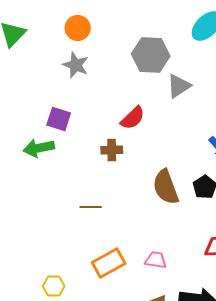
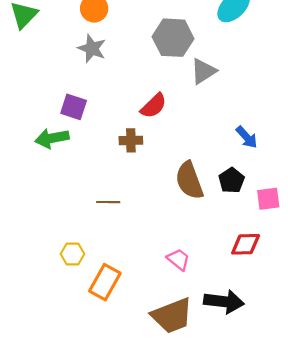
pink trapezoid: (156, 260) -> (178, 259), turned 30
orange rectangle: (109, 263) -> (105, 282), moved, turned -32
yellow hexagon: (54, 286) -> (72, 254), moved

